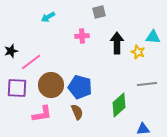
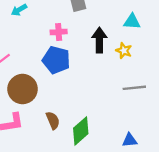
cyan triangle: (153, 37) -> (132, 22), moved
blue pentagon: (80, 87) -> (56, 60), moved
green diamond: (119, 105) -> (81, 131), moved

